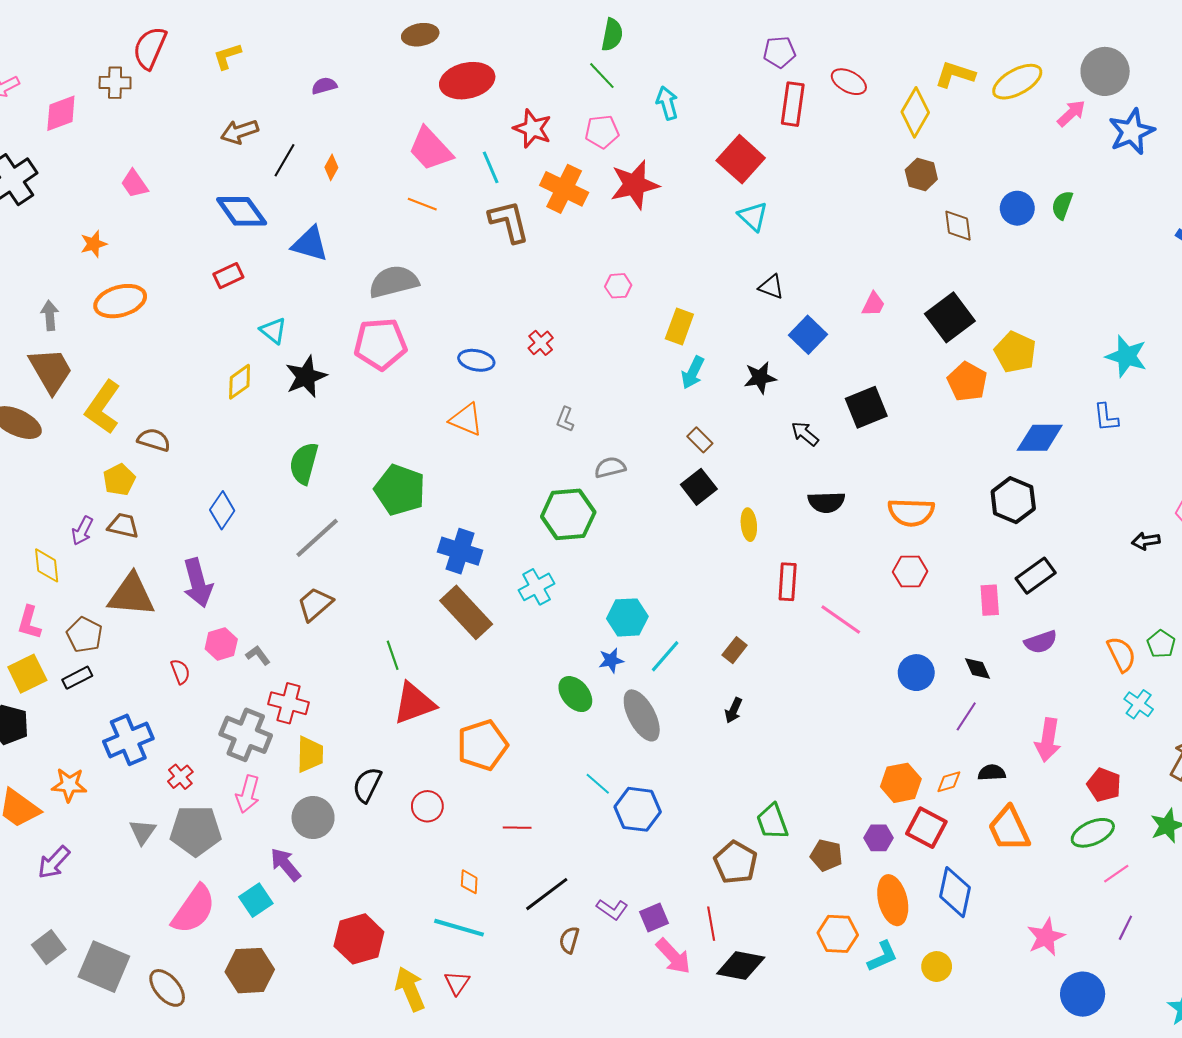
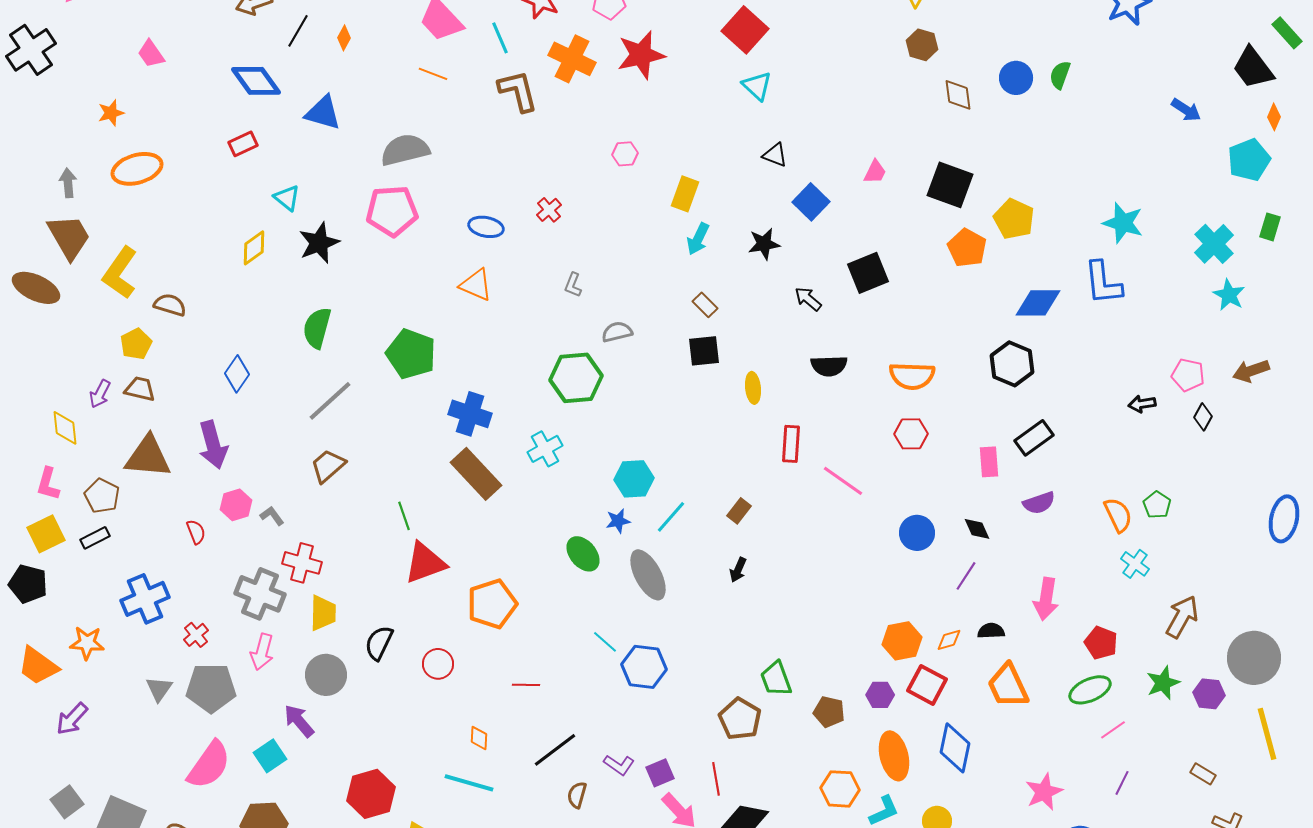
black square: (950, 317) -> (950, 185), turned -33
blue L-shape: (1106, 417) -> (1103, 283), size x1.6
black square: (699, 487) -> (704, 351), turned 32

